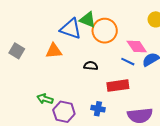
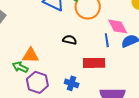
orange triangle: (54, 51) -> (31, 55), moved
blue line: (128, 62) -> (107, 40), turned 48

